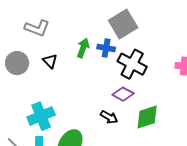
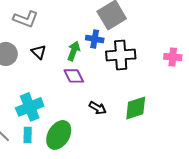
green arrow: (83, 48) -> (74, 51), moved
black cross: (132, 64) -> (121, 55), turned -32
purple diamond: (123, 94) -> (74, 76), moved, turned 35

